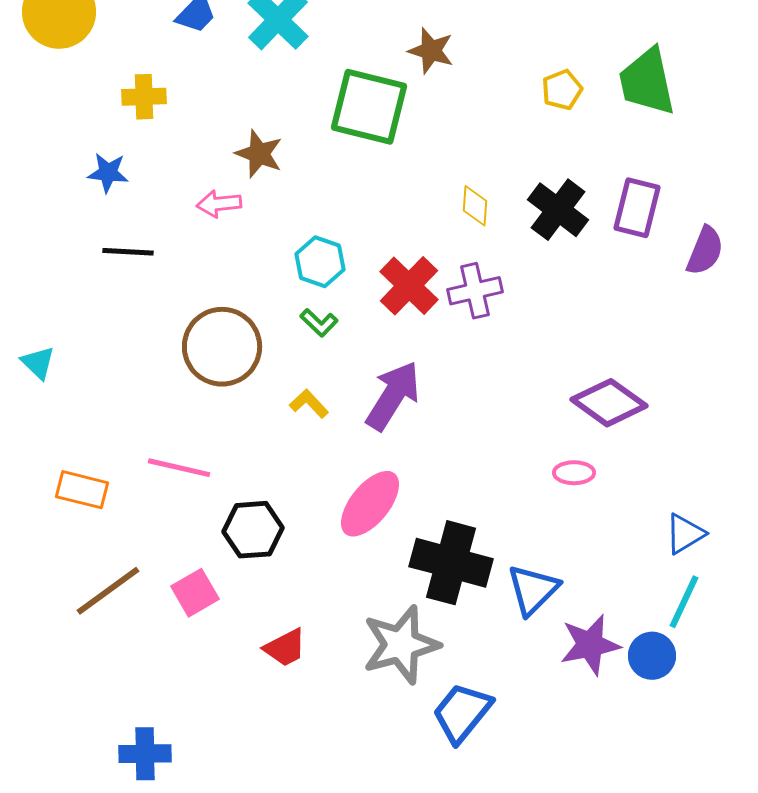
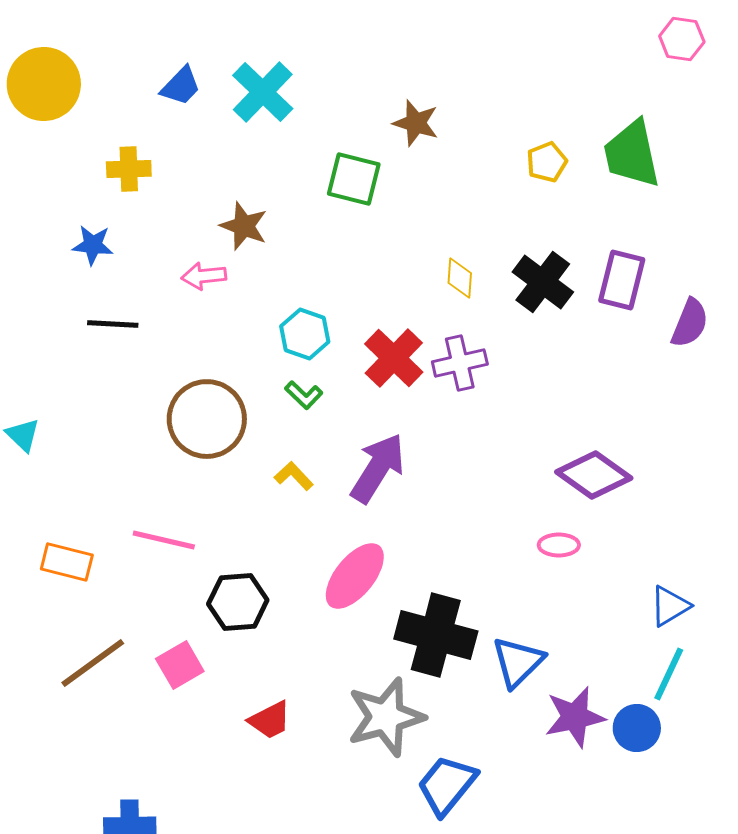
green square: (369, 107) -> (354, 179), size x0.7

